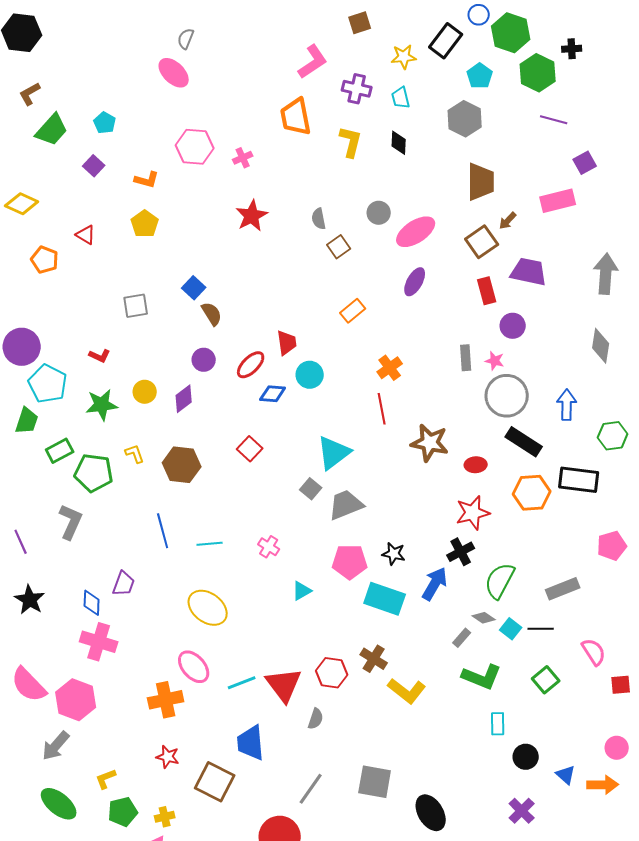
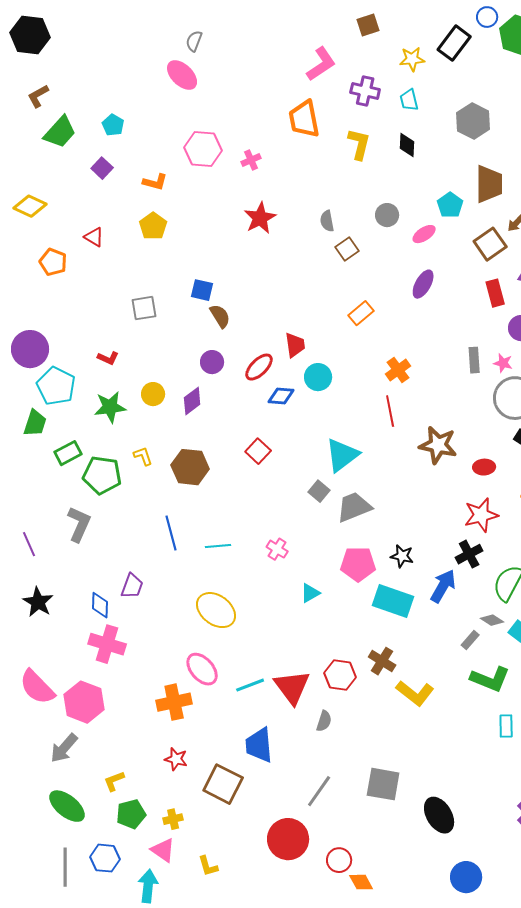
cyan pentagon: (480, 76) -> (450, 205), moved
pink ellipse: (416, 232) -> (424, 234), size x0.6
blue square: (194, 288) -> (202, 290), turned -30

